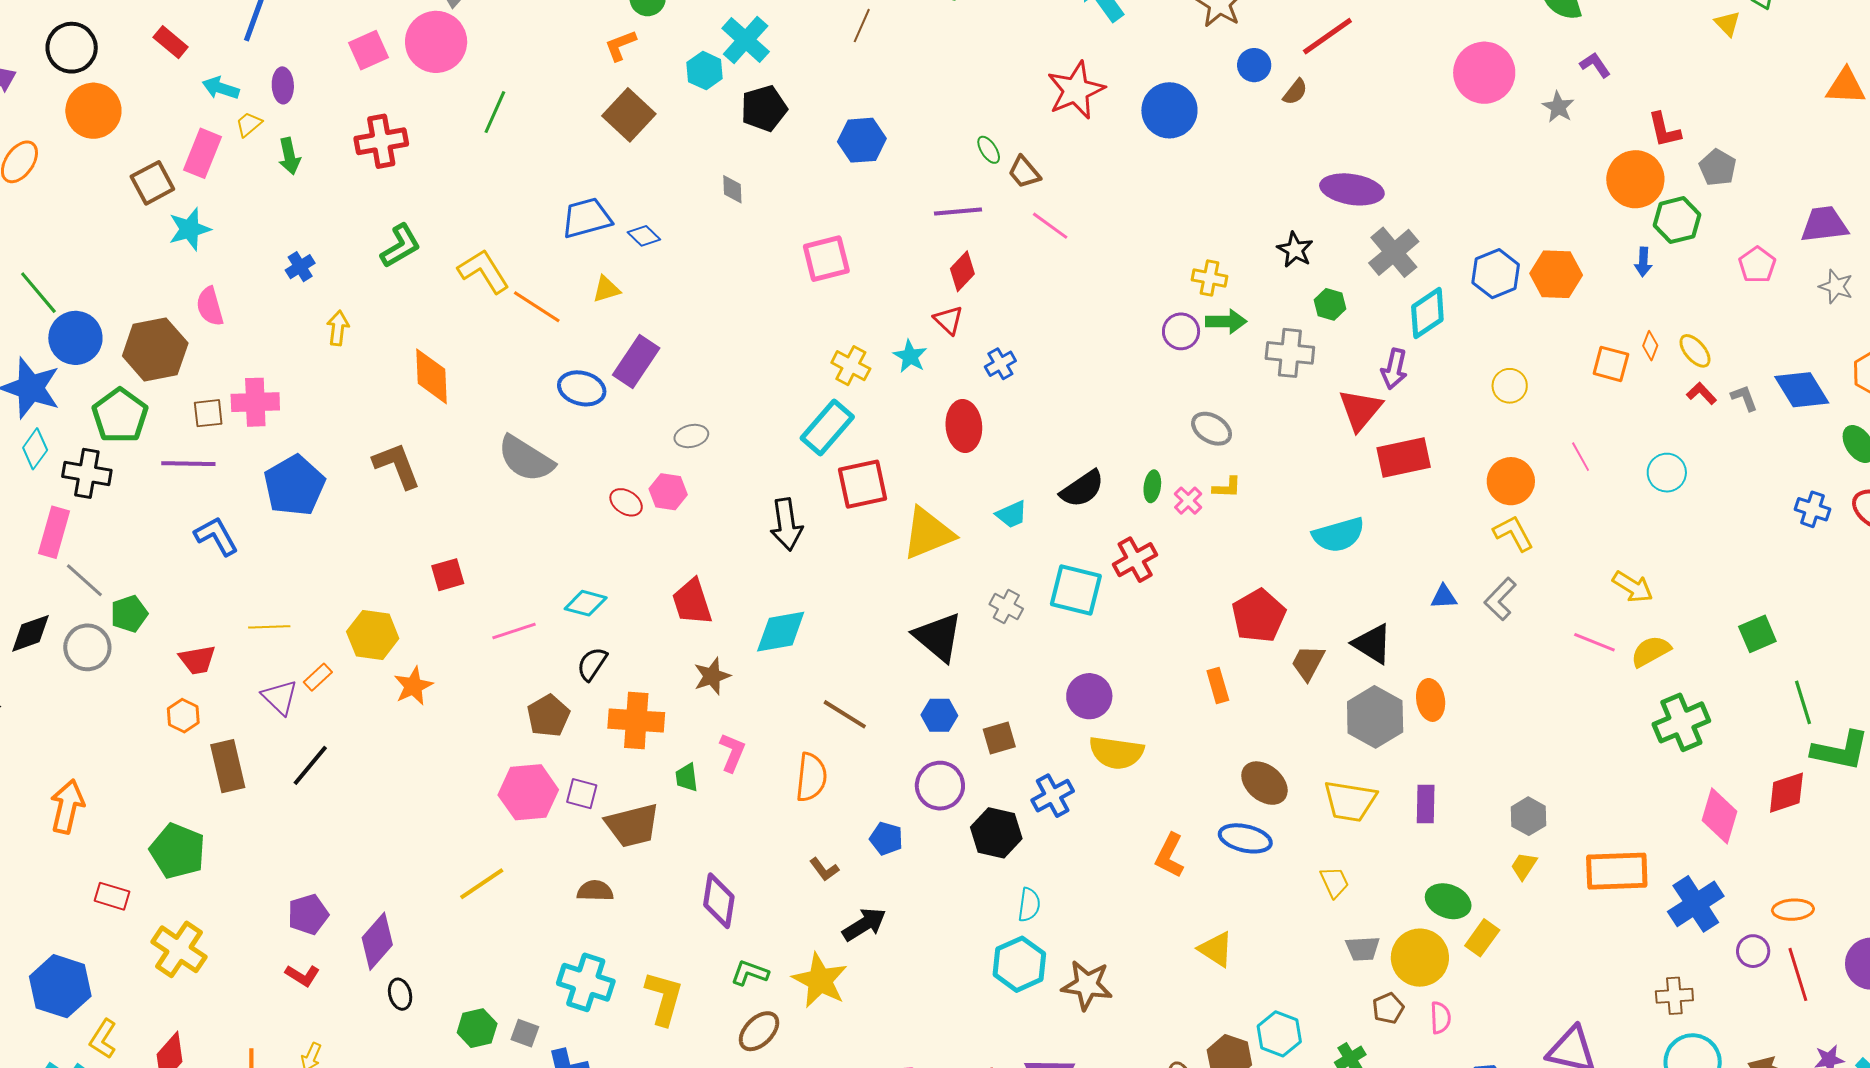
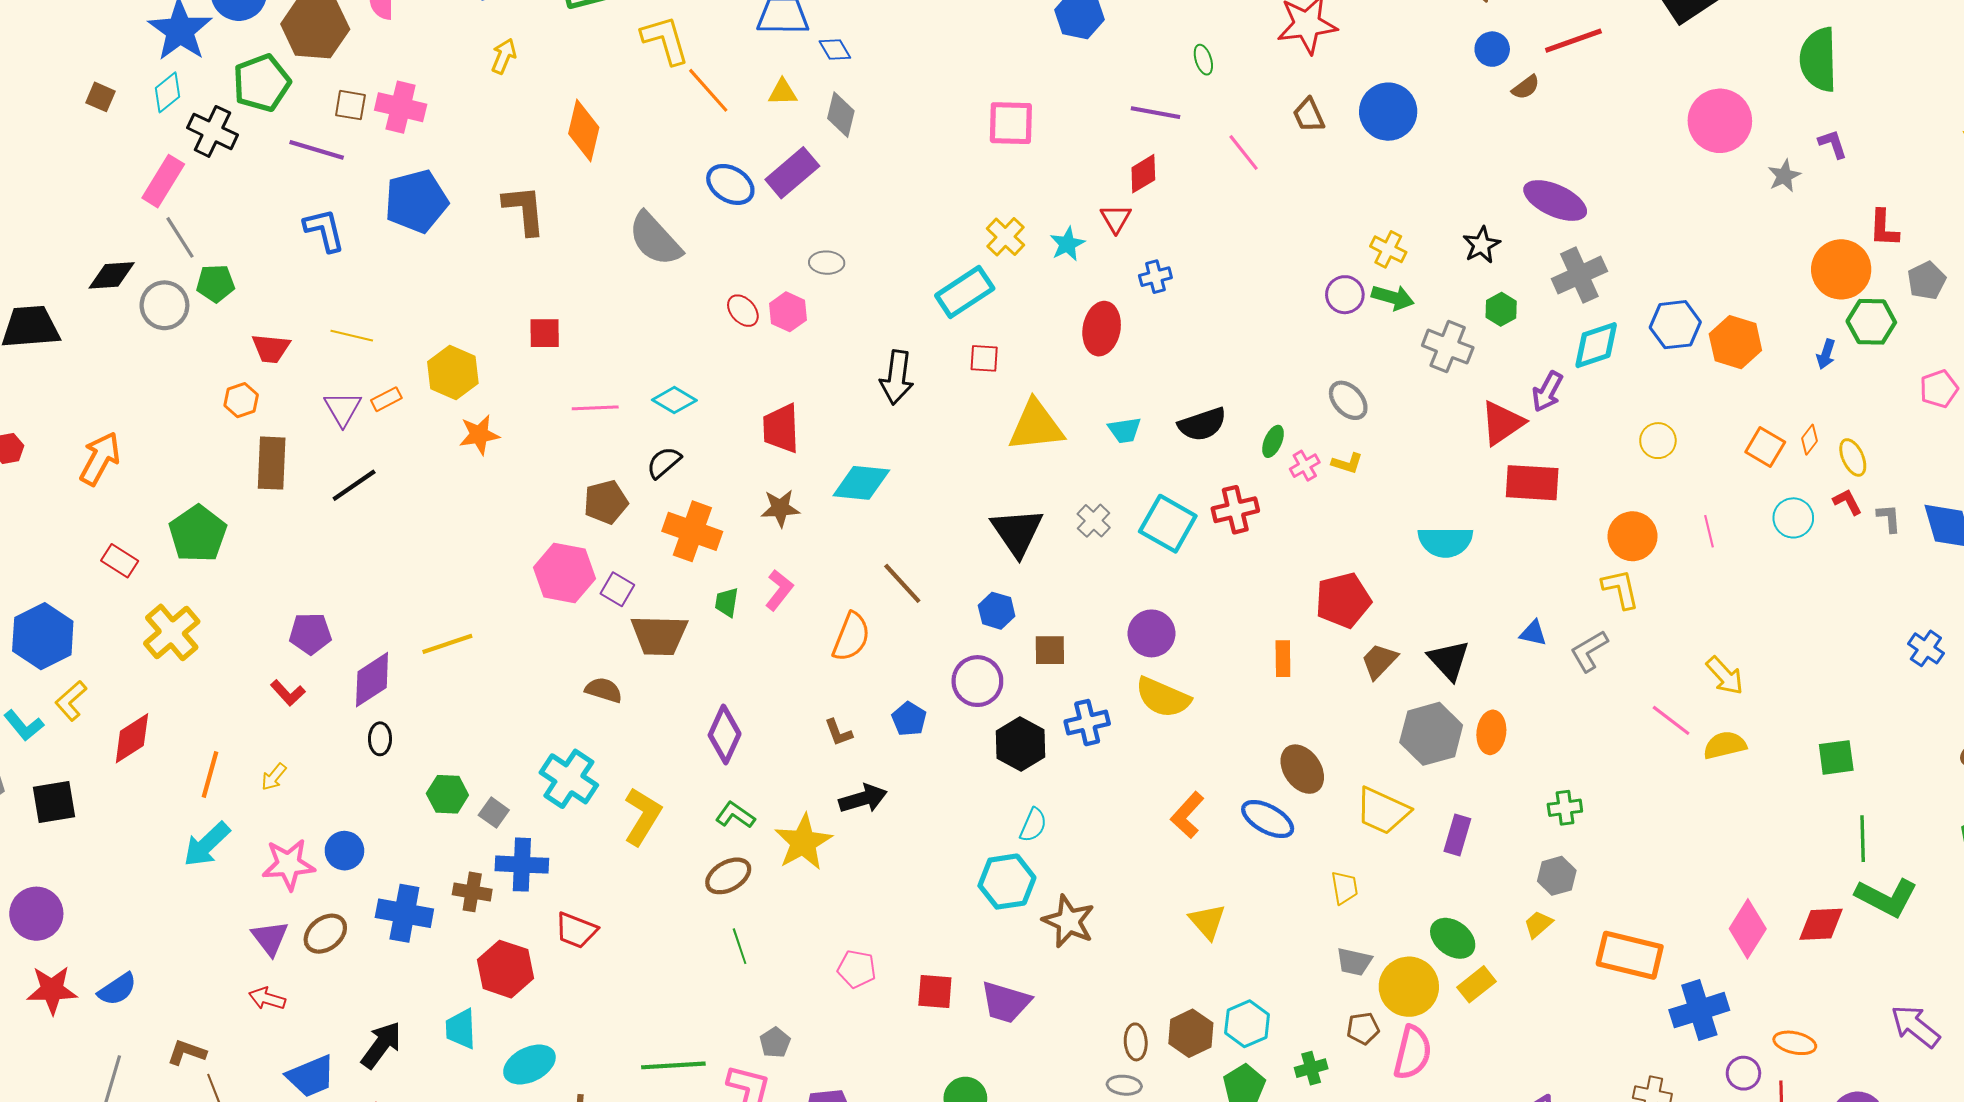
blue circle: (1169, 110) -> (1388, 112), moved
brown trapezoid: (1024, 172) -> (1309, 115), moved
gray diamond: (732, 189) -> (841, 115), moved, size x1.4
cyan circle: (1667, 473) -> (1793, 518), moved
red square: (862, 484) -> (984, 358), size x0.6
green cross: (1681, 722) -> (1565, 808), moved, size x0.6
yellow line: (482, 884) -> (447, 644), moved
pink semicircle: (1440, 1018) -> (1413, 1052), size x1.6

